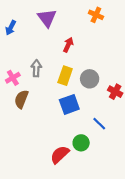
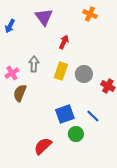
blue square: (69, 104) -> (65, 114), moved
red semicircle: (60, 155) -> (43, 146), moved

